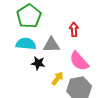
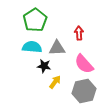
yellow arrow: (58, 79) -> (55, 82), moved

